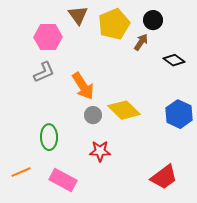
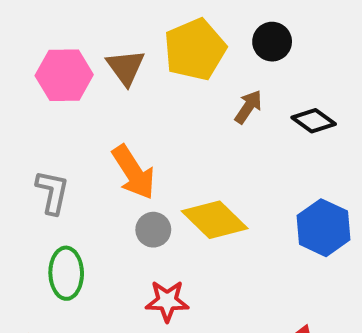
brown triangle: (78, 15) -> (126, 67), moved
brown arrow: (141, 42) -> (248, 107), moved
gray L-shape: (44, 72) -> (52, 192), moved, turned -55

